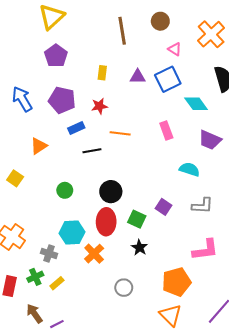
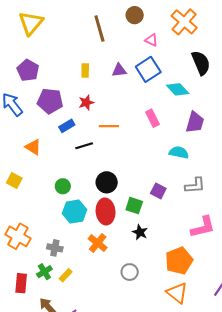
purple pentagon: (56, 56) -> (28, 70), moved
purple trapezoid: (210, 140) -> (195, 122), turned -90
orange triangle: (39, 146) -> (33, 147), turned -48
cyan hexagon: (72, 233) -> (74, 212), moved

